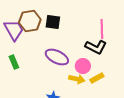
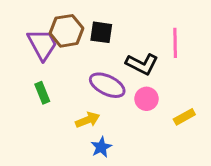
black L-shape: (96, 47) -> (142, 64), moved
yellow rectangle: (97, 78) -> (184, 117), moved
yellow arrow: (77, 79) -> (88, 120), moved, turned -35

